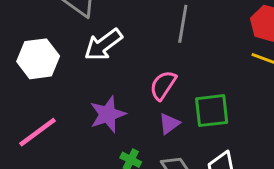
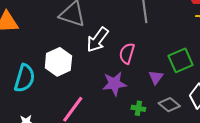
pink semicircle: (163, 85) -> (127, 53), moved
purple star: (108, 114) -> (114, 84), turned 30

